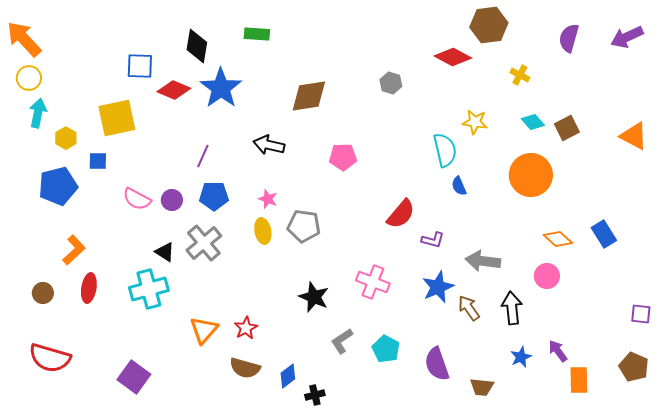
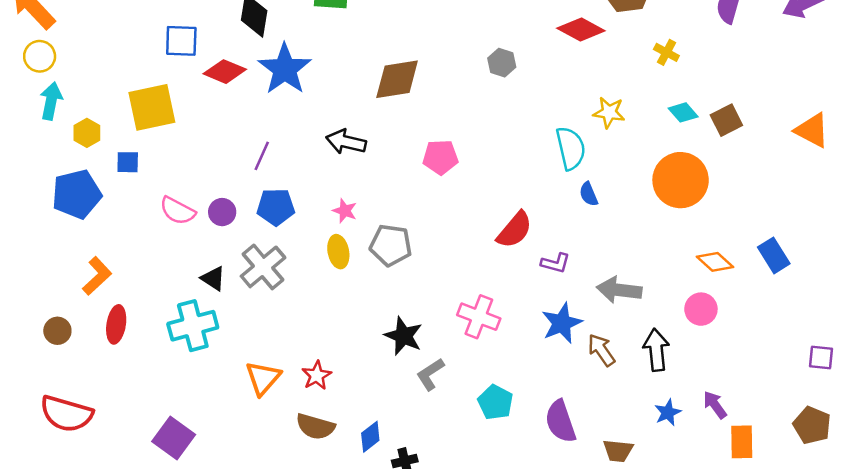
gray L-shape: (342, 341) -> (430, 374), moved

